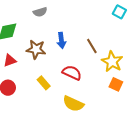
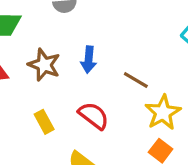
brown line: (92, 46) -> (136, 80), turned -42

